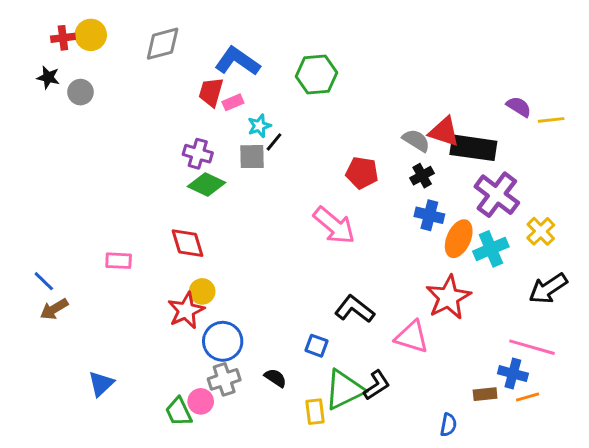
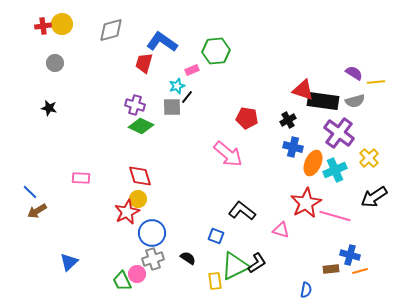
black star: (48, 77) -> (49, 108), moved
pink rectangle: (233, 102) -> (192, 70), moved
gray semicircle: (416, 140) -> (355, 101), moved, turned 132
red diamond: (187, 243) -> (140, 176), moved
pink triangle: (412, 337) -> (281, 230), size x0.7
pink line: (532, 347) -> (335, 216), moved

